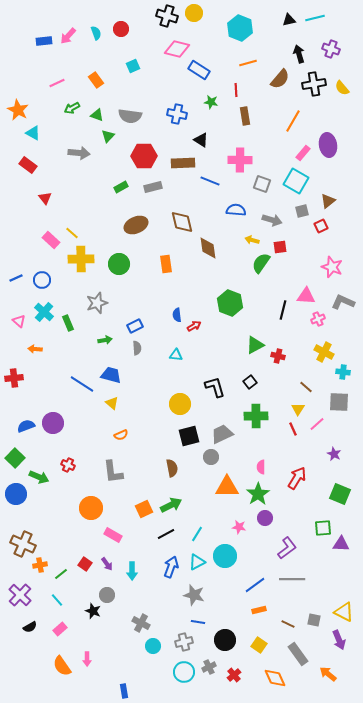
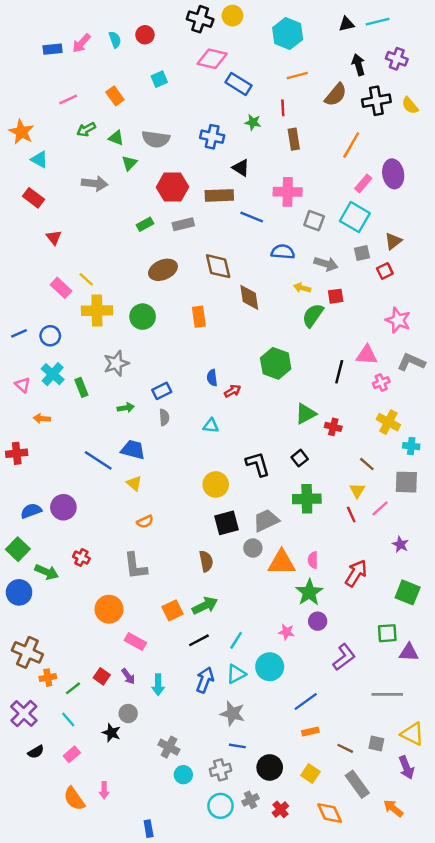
orange triangle: (227, 487) -> (282, 562), moved
gray line: (292, 579) -> (387, 694), moved

